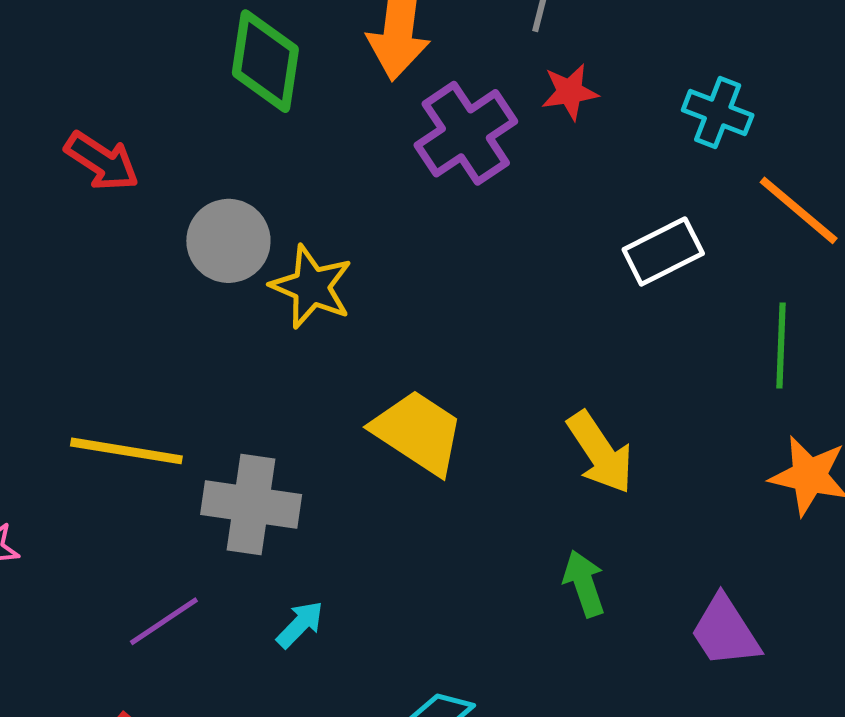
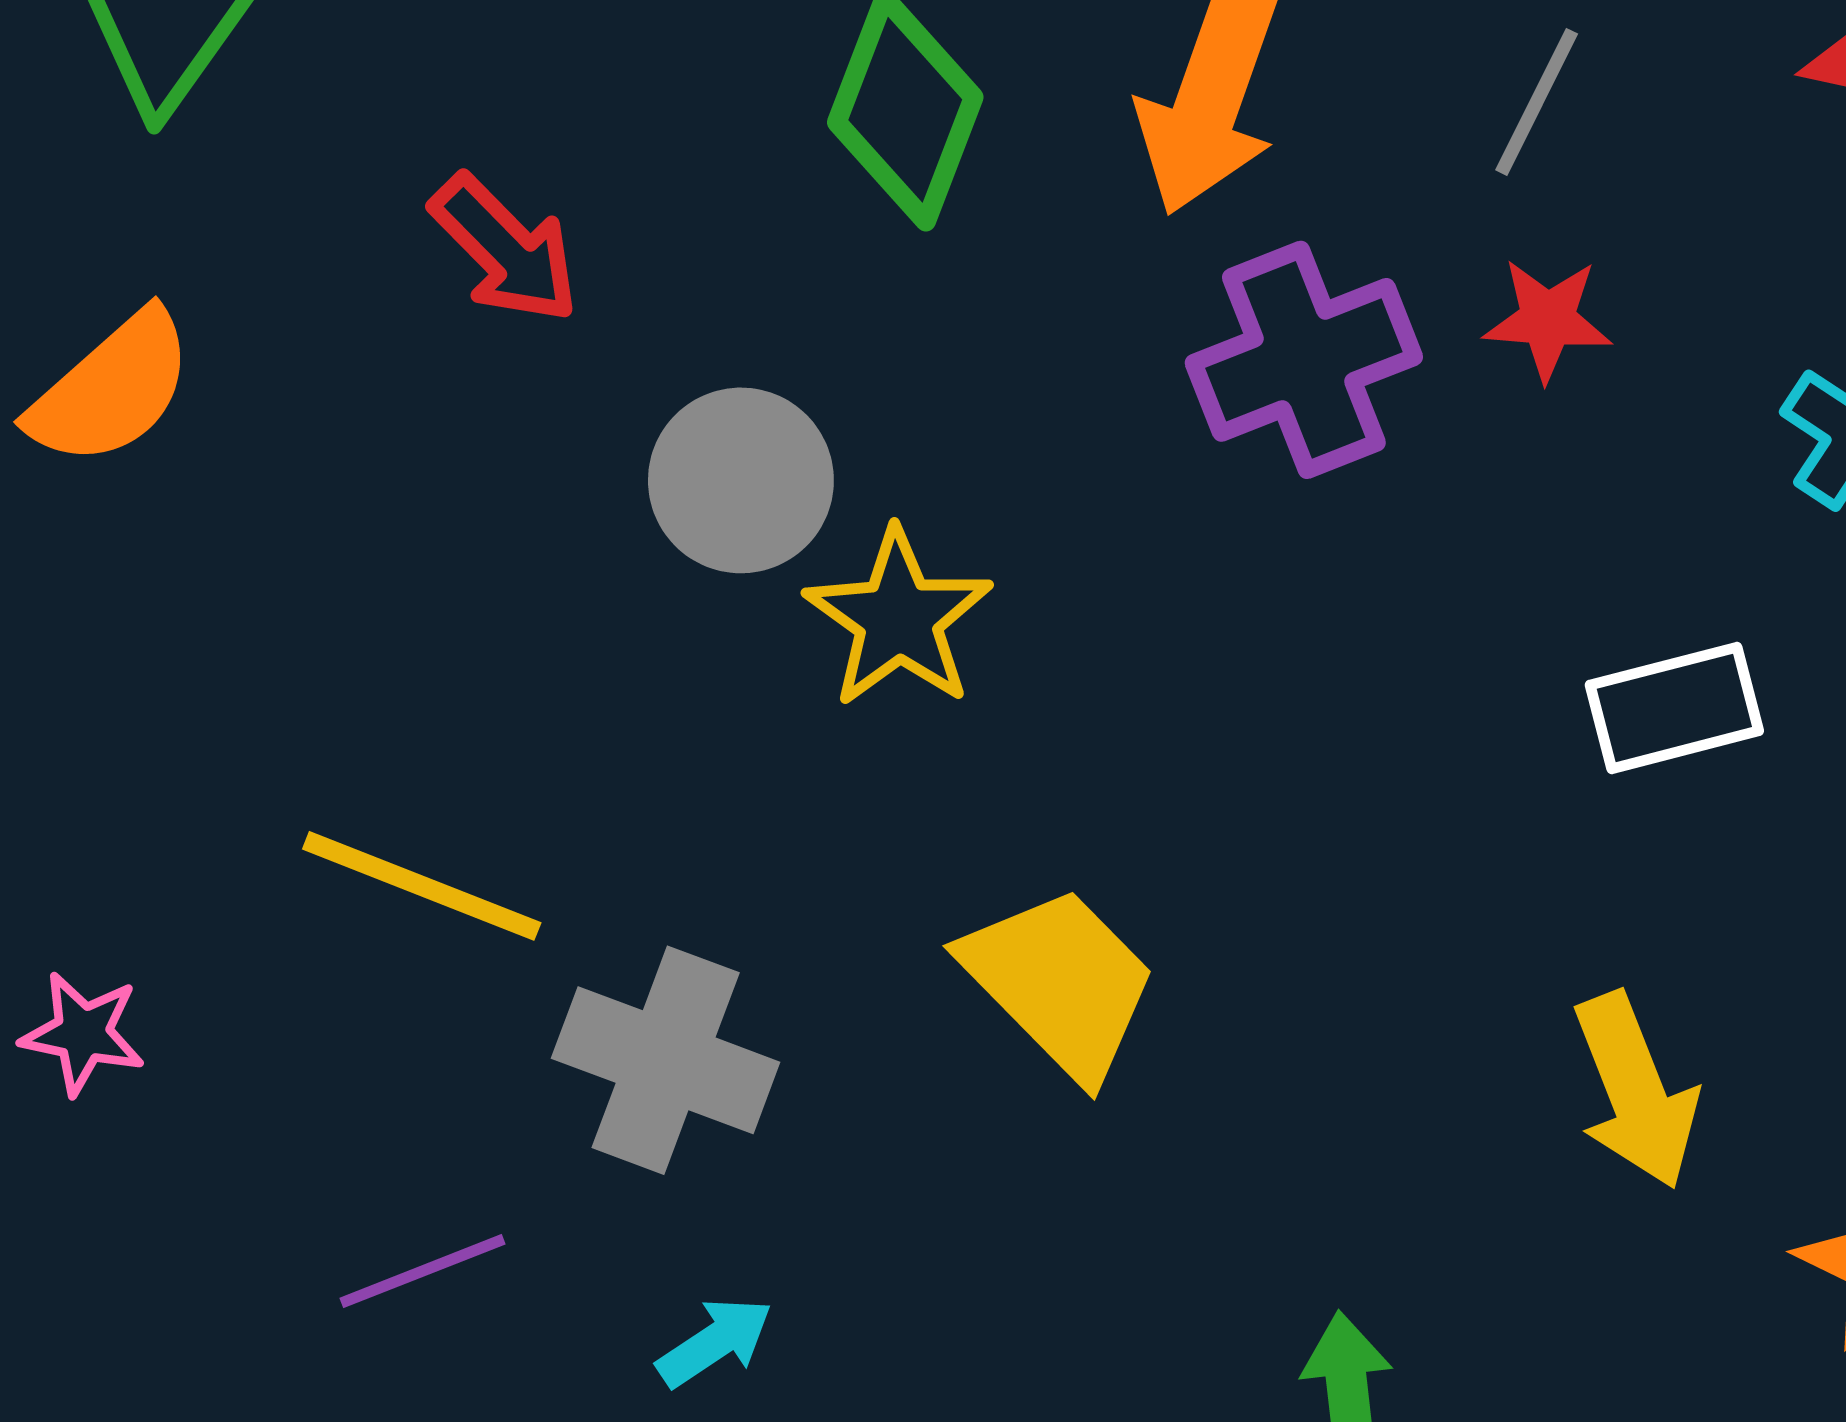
yellow arrow: (600, 452) -> (1635, 1091), moved

